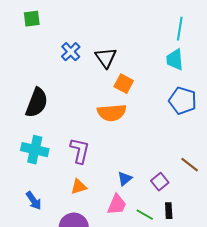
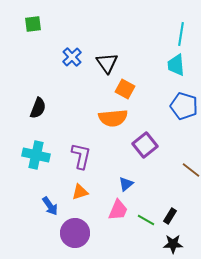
black semicircle: (37, 103) -> (38, 108), size x0.7
purple square: (160, 182) -> (145, 145), moved, size x1.4
blue arrow: (34, 201) -> (50, 206), moved
black rectangle: (169, 211) -> (170, 216), turned 35

